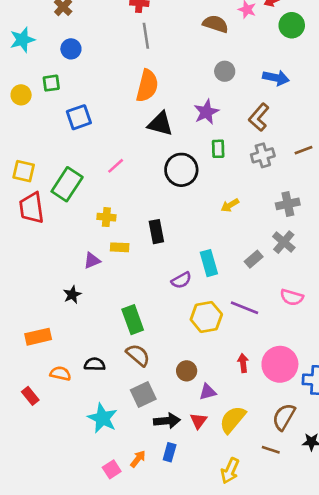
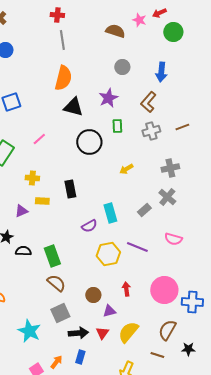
blue arrow: (276, 78) -> (161, 72), turned 84
red arrow: (243, 363) -> (126, 289), moved
black semicircle: (95, 364) -> (23, 251), moved

